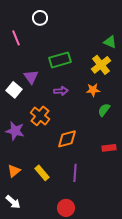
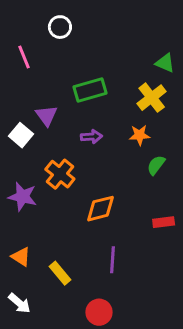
orange triangle: (14, 171) -> (21, 257), turned -48
yellow rectangle: (42, 173) -> (60, 273), moved

